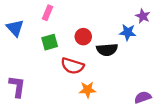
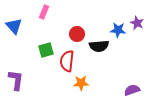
purple star: (143, 16) -> (137, 23), moved
green square: (50, 42) -> (46, 50), moved
red semicircle: (72, 66) -> (67, 61), turned 80

